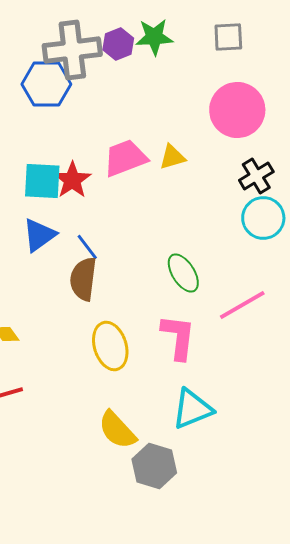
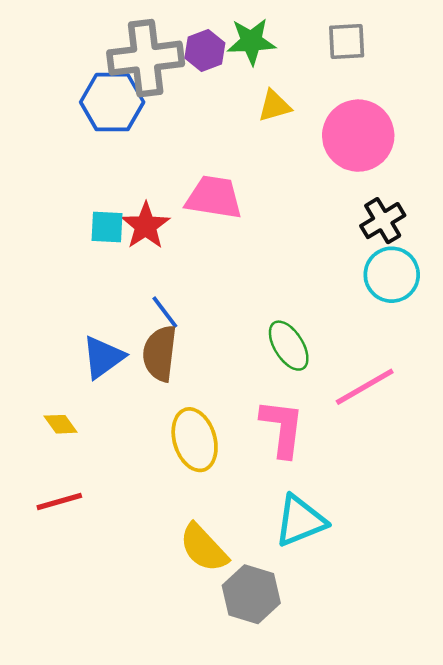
yellow triangle: (172, 157) -> (274, 106), moved
pink trapezoid: (125, 158) -> (214, 197), turned 30
cyan square: (42, 181) -> (107, 227), size x0.7
blue triangle: (39, 235) -> (103, 357), moved

